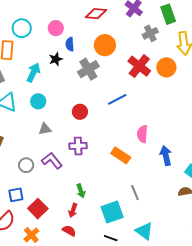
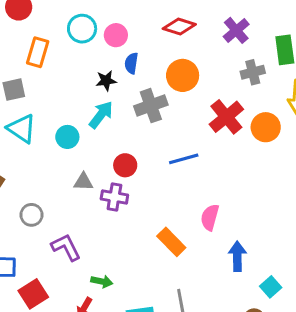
cyan circle: (22, 28) -> (82, 29), moved
cyan arrow: (33, 73) -> (101, 115), moved
gray triangle: (45, 129) -> (83, 182), moved
purple cross: (78, 146) -> (114, 197), moved
purple L-shape: (52, 161) -> (66, 247), moved
gray circle: (26, 165) -> (31, 215), moved
green arrow: (81, 191) -> (102, 281), turned -72

